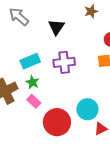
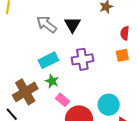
gray arrow: (19, 17) -> (46, 24), moved
pink rectangle: (34, 101) -> (62, 100), moved

